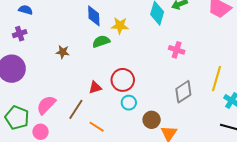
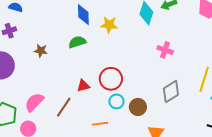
green semicircle: (101, 41) -> (77, 42), moved
brown star: (63, 52) -> (41, 51), moved
brown circle: (152, 120) -> (138, 107), moved
orange line: (97, 127) -> (100, 124), moved, turned -42

